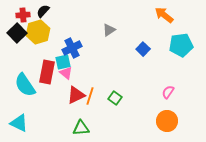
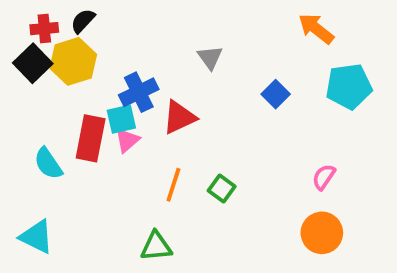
gray triangle: (109, 30) -> (210, 57), turned -32
pink triangle: (66, 73) -> (127, 140), turned 40
cyan semicircle: (25, 85) -> (48, 163), size x0.7
red triangle: (76, 95) -> (179, 117), moved

